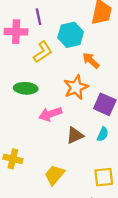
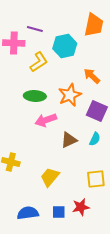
purple line: (38, 17) -> (35, 29), turned -63
orange arrow: (91, 60) -> (92, 76), moved
green ellipse: (26, 88) -> (35, 96), moved

